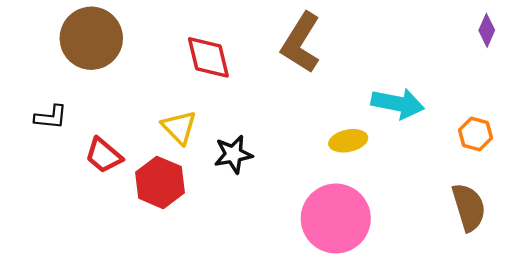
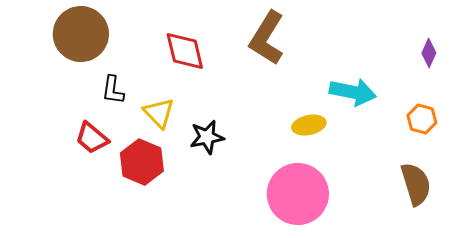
purple diamond: (487, 30) -> (429, 53), moved
black L-shape: (51, 117) -> (113, 90), moved, turned 92

